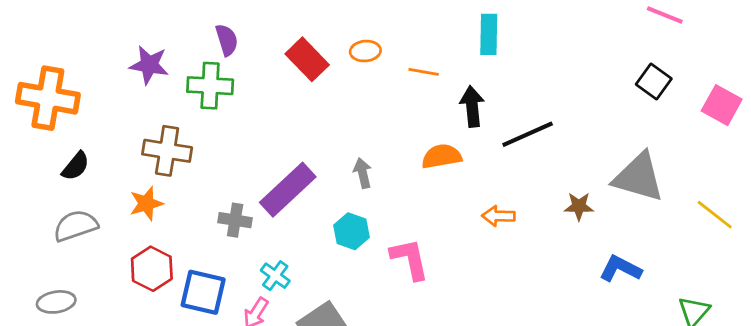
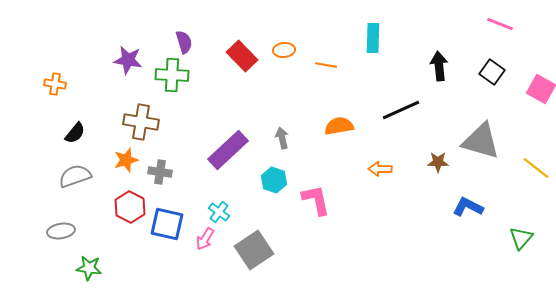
orange cross: (48, 98) -> (55, 84), size x0.5
black arrow: (472, 106) -> (439, 66), moved
gray cross: (235, 220) -> (160, 172), moved

